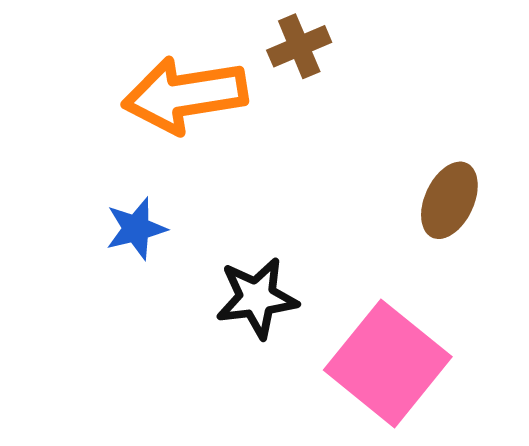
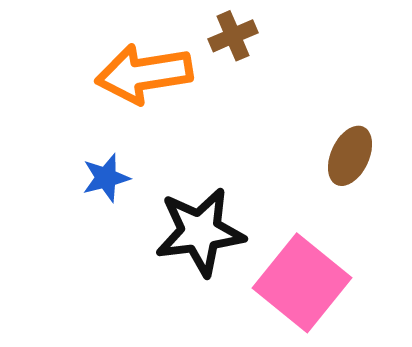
black star: (257, 298) -> (200, 232), size x1.4

